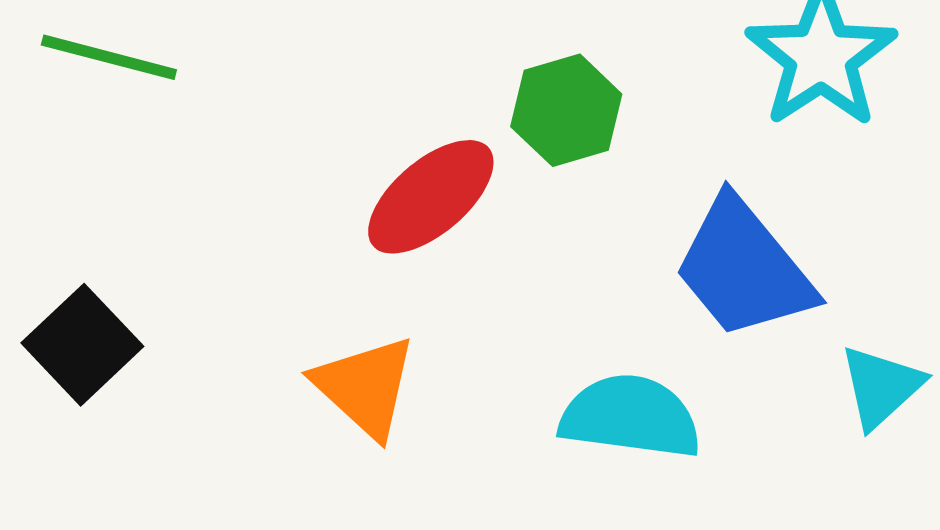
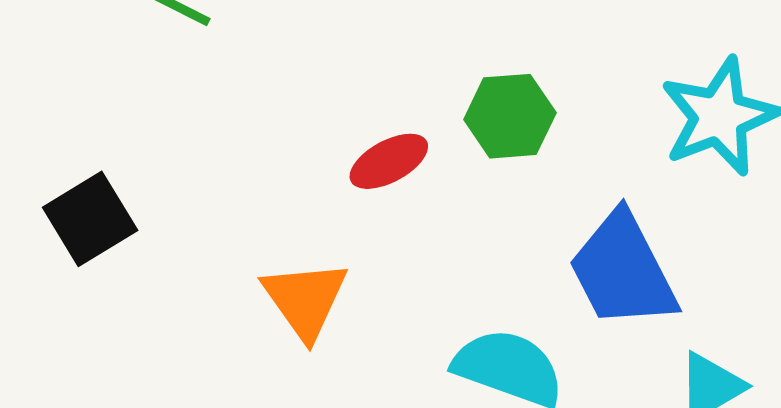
red ellipse: (431, 197) -> (389, 161), size x0.7

